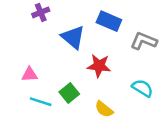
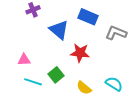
cyan semicircle: (142, 88) -> (114, 84), moved

